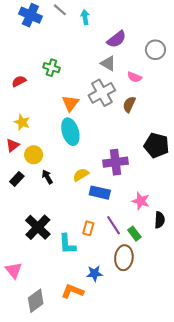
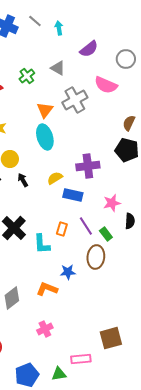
gray triangle: (108, 63) -> (58, 68), moved
green cross: (51, 68) -> (27, 76), turned 35
pink semicircle: (134, 77) -> (106, 85), size x1.6
brown semicircle: (129, 104) -> (129, 123), moved
pink star: (141, 201) -> (112, 203), turned -30

